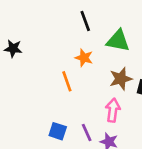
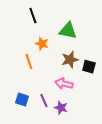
black line: (85, 21) -> (33, 16), moved
pink arrow: (113, 110) -> (64, 84), turned -84

